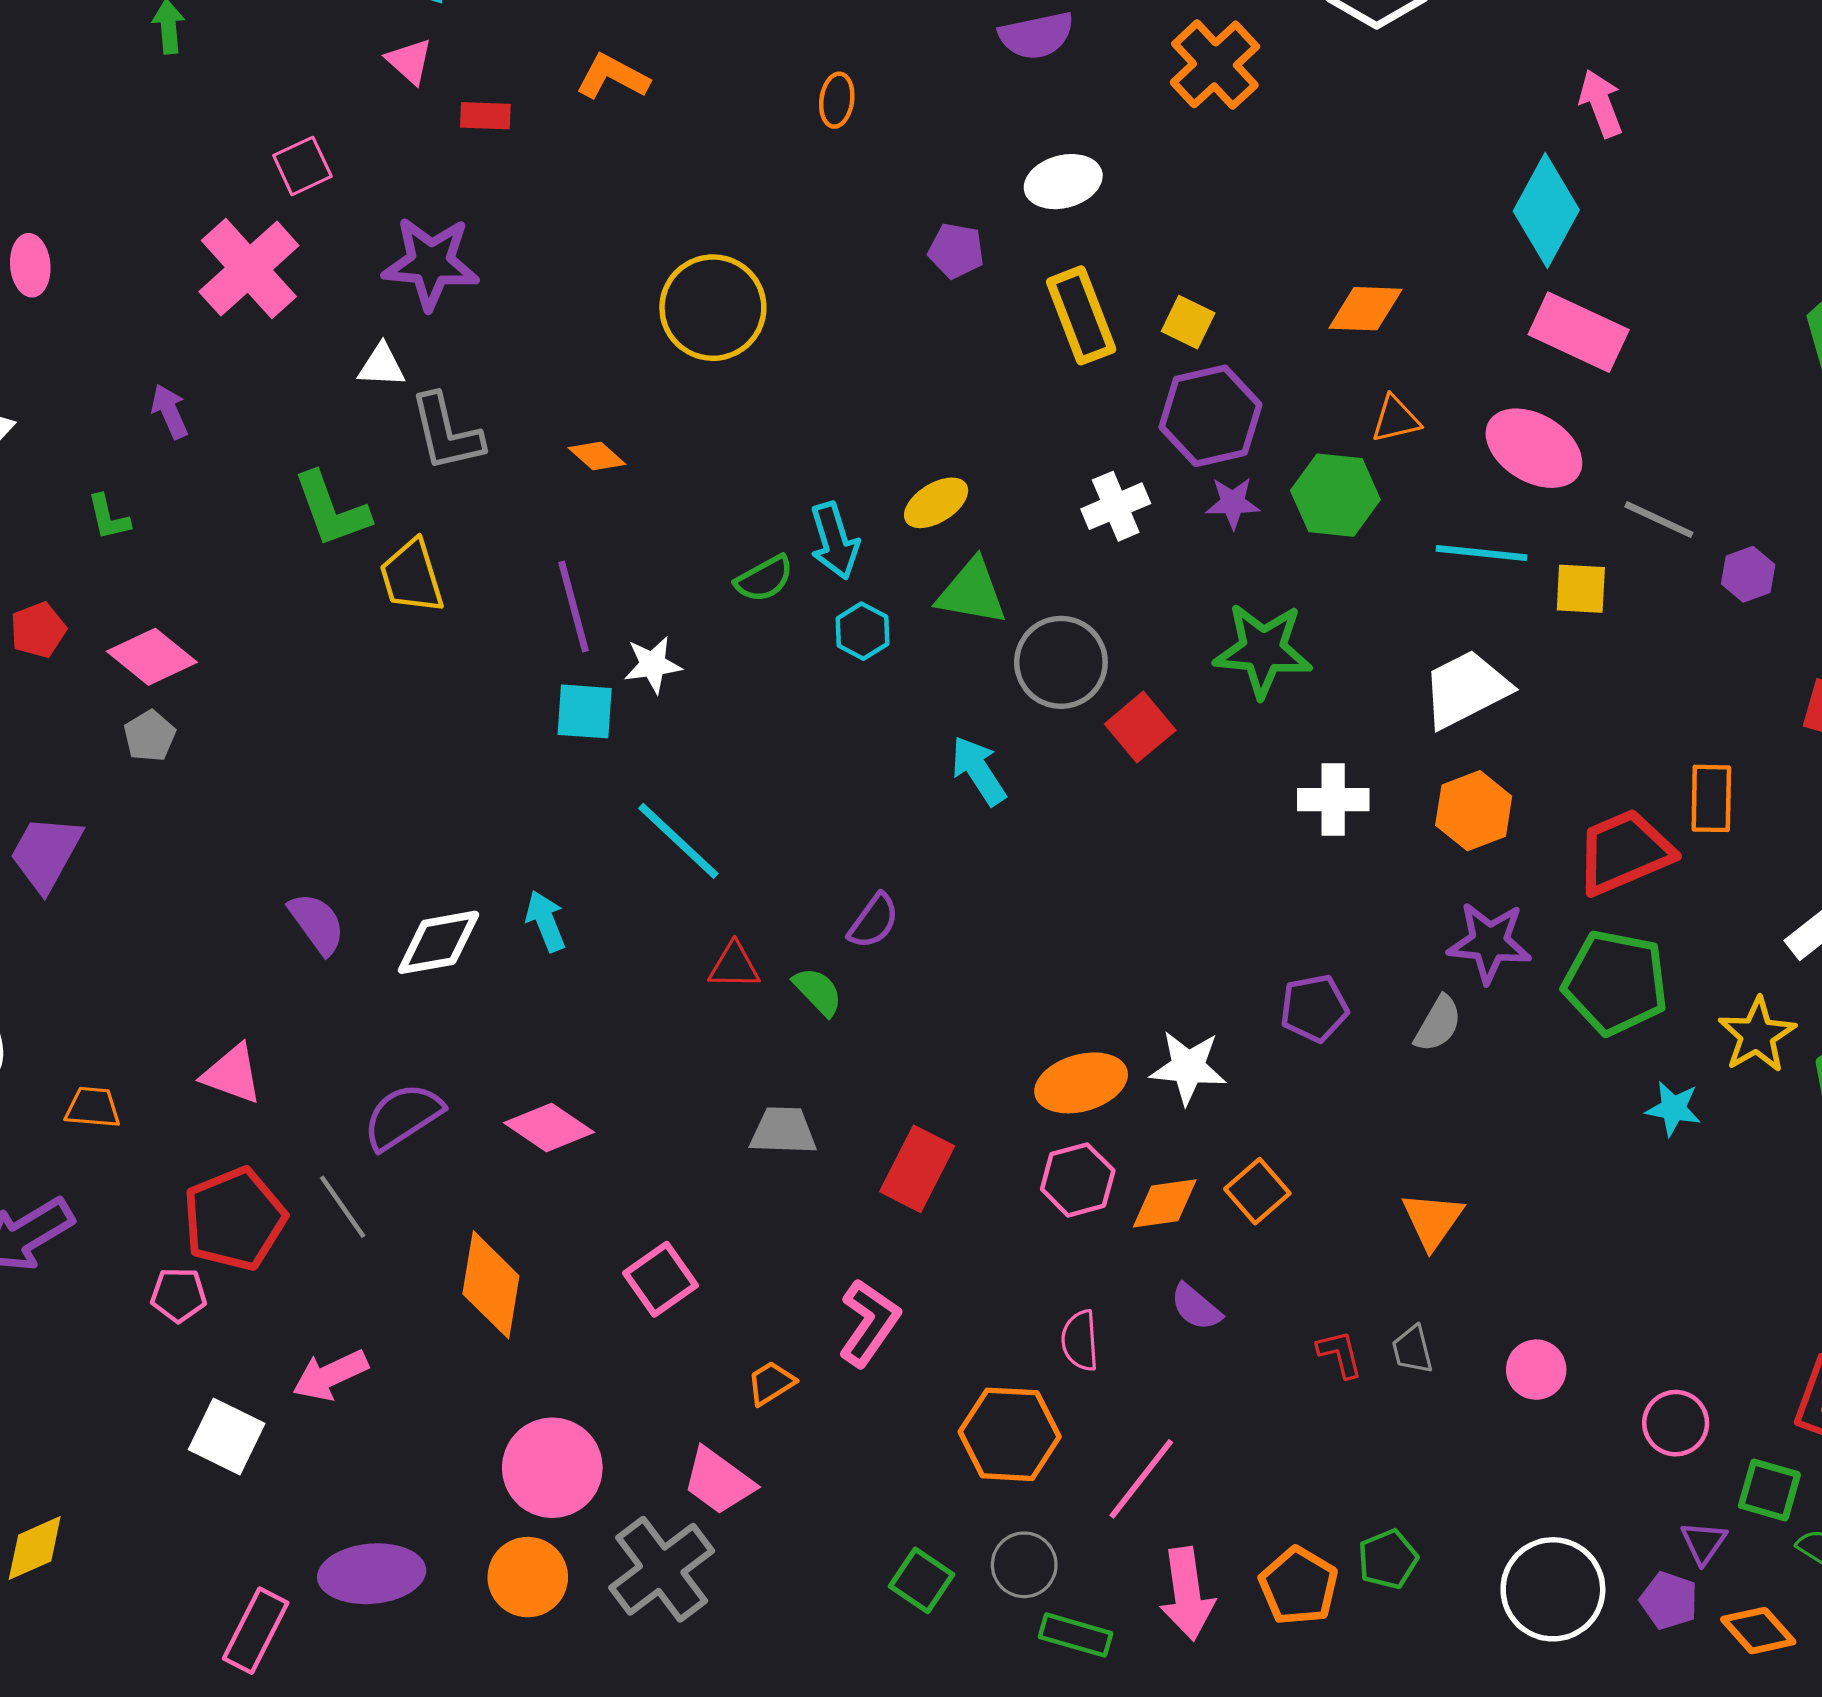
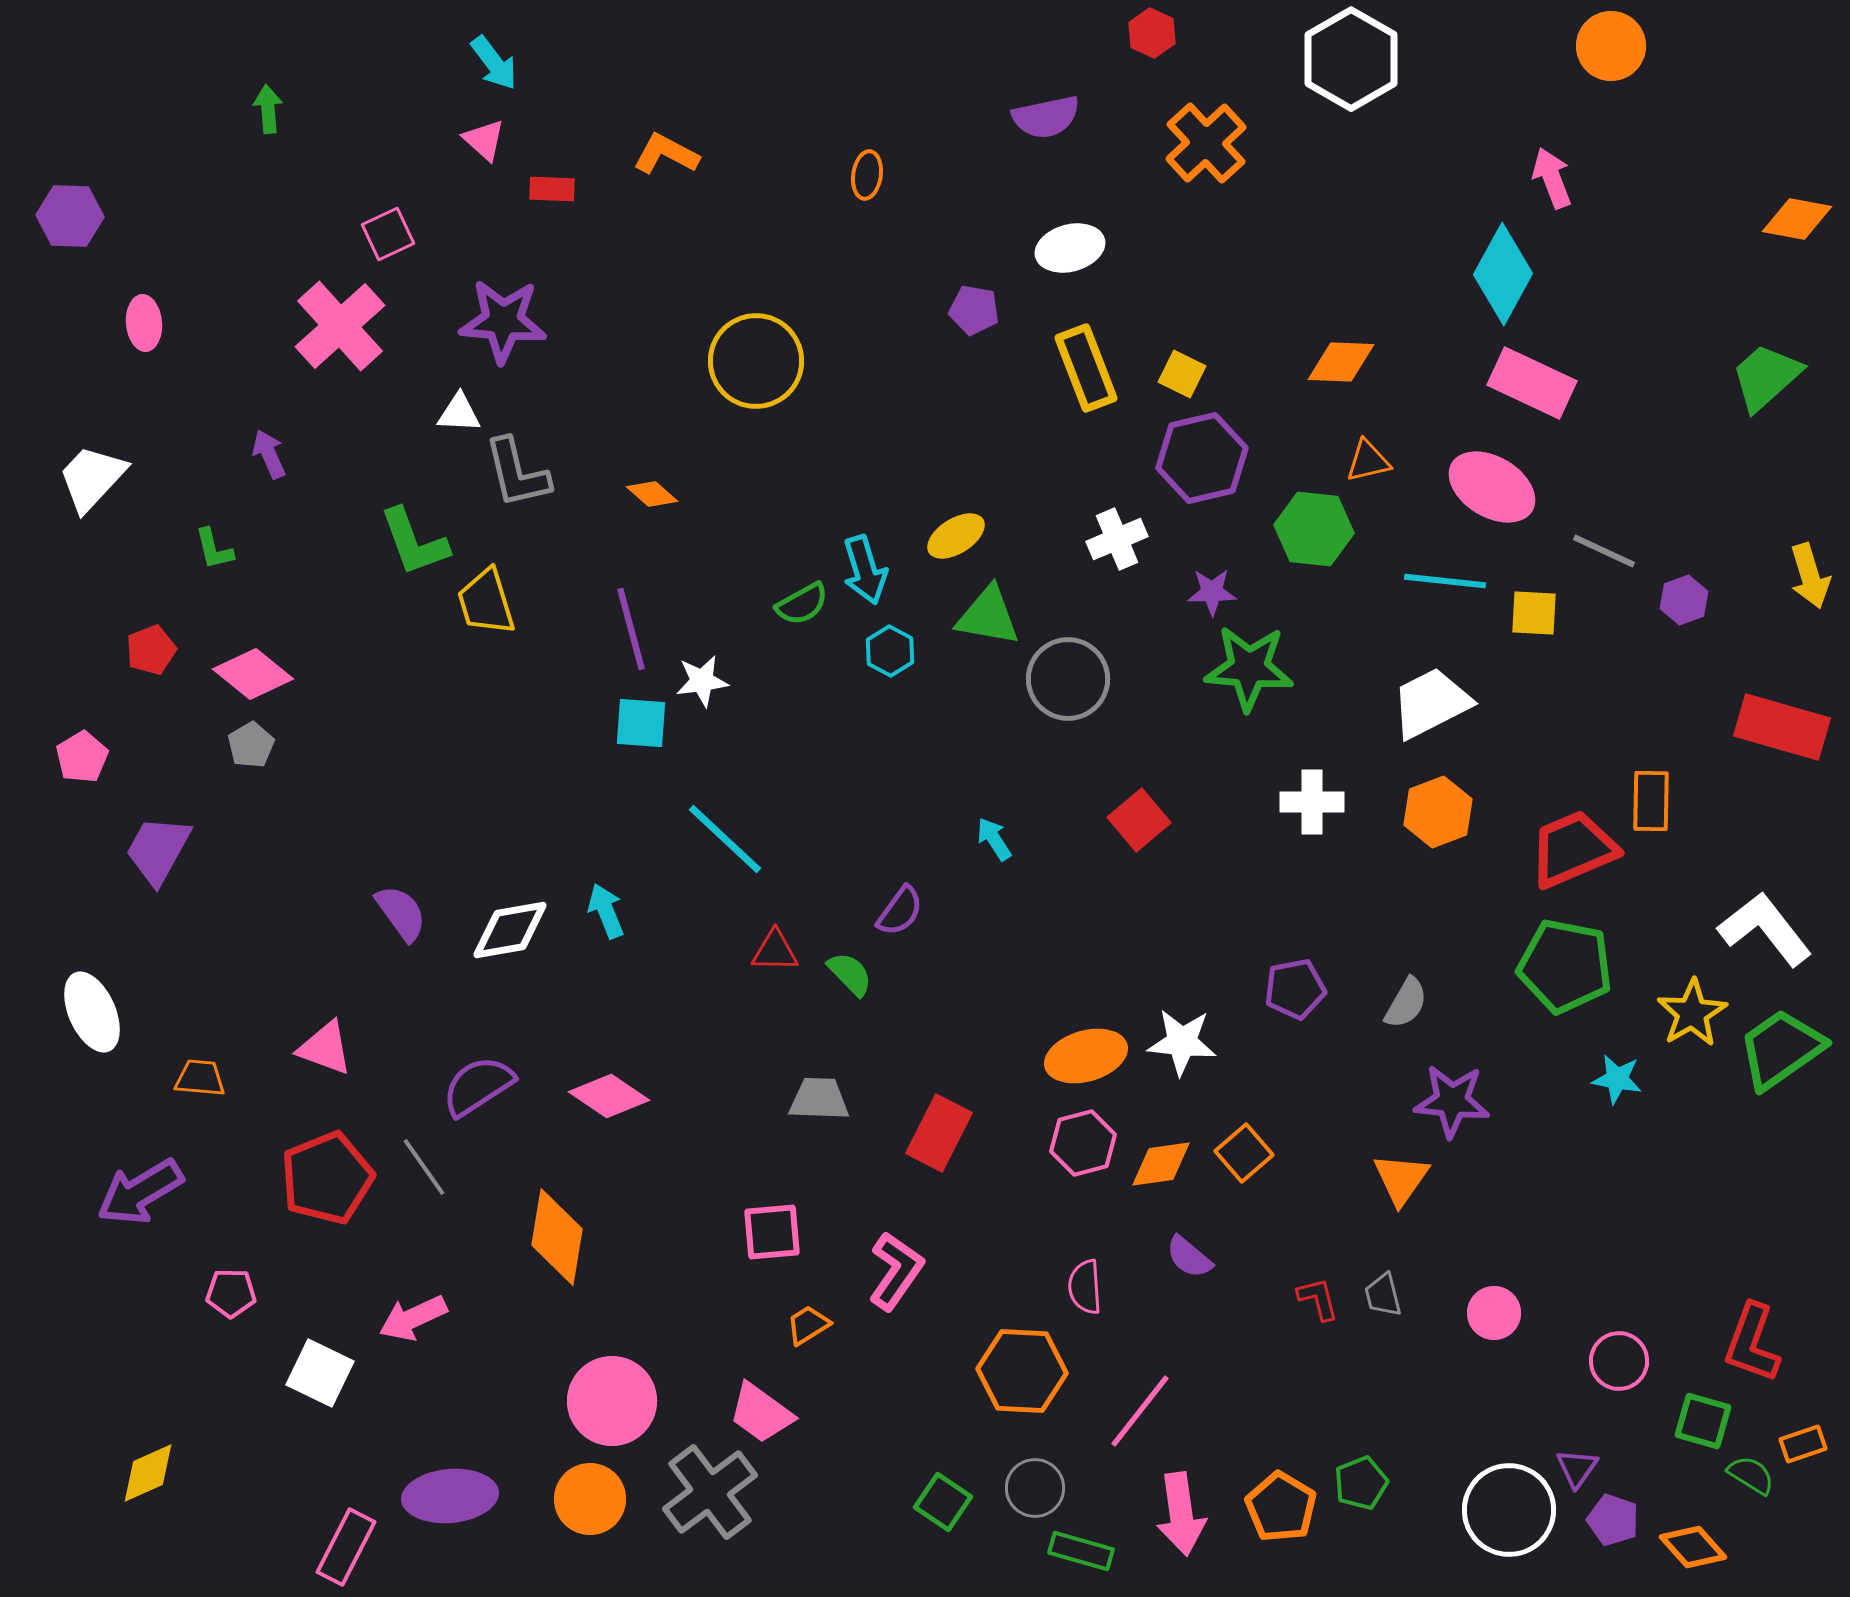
purple star: (1233, 503) -> (1212, 592), moved
red square: (1140, 727) -> (1139, 820), moved
cyan arrow: (978, 771) -> (994, 839), moved, size x0.7
purple star: (1489, 942) -> (1452, 1101), moved
pink square: (661, 1279) -> (772, 1232), moved, turned 30
pink pentagon: (179, 1295) -> (231, 1293), moved
purple triangle: (1704, 1542) -> (1577, 1468), moved

